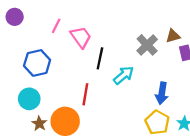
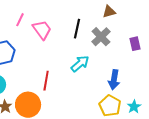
brown triangle: (173, 36) -> (109, 12), moved
black line: (100, 58) -> (77, 29), moved

